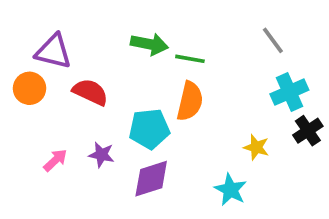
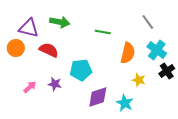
green arrow: (149, 44) -> (60, 22), moved
cyan cross: (289, 92) -> (157, 50), turned -30
orange semicircle: (190, 101) -> (128, 53), moved
purple diamond: (151, 179) -> (98, 97), moved

